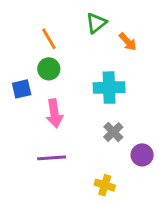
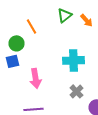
orange arrow: (128, 42) -> (86, 20), moved
green circle: (49, 69) -> (16, 43), moved

